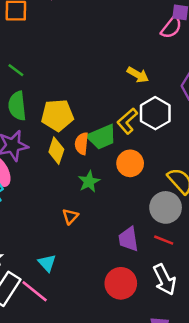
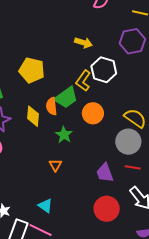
yellow pentagon: (57, 115) -> (32, 70), moved, turned 30

